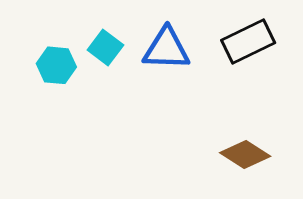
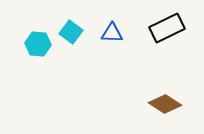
blue triangle: (166, 49) -> (112, 33), size x0.7

